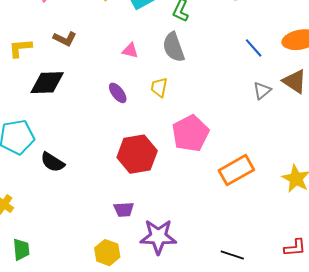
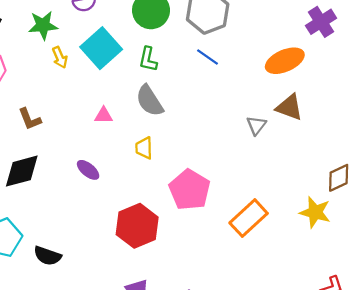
brown L-shape: (65, 39) -> (30, 119), turned 55
blue line: (254, 48) -> (207, 57), moved
purple ellipse: (118, 93) -> (88, 170), moved

